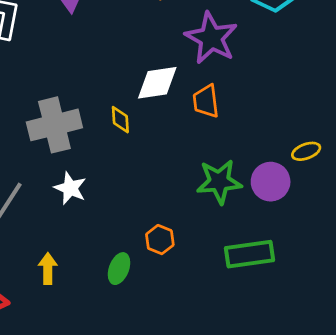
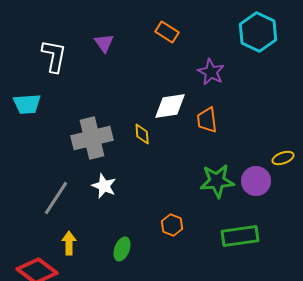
purple star: (211, 38) -> (211, 72), size x0.7
yellow arrow: (48, 269) -> (69, 243), moved
green ellipse: (119, 269) -> (122, 249), moved

